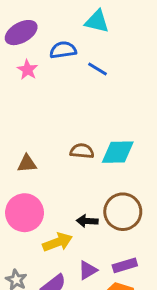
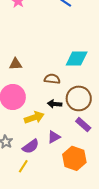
brown semicircle: (82, 151) -> (52, 79), moved
purple rectangle: (125, 265) -> (83, 125), moved, turned 56

